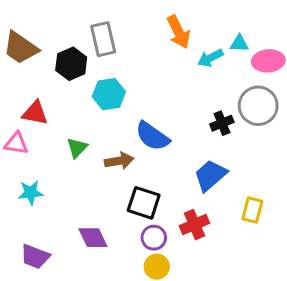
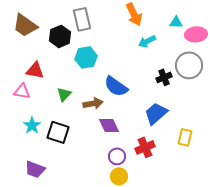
cyan arrow: (210, 58) -> (147, 41), moved
cyan star: (31, 193) -> (32, 125), turned -30
black square: (144, 203) -> (58, 132), moved
purple diamond: (93, 238) -> (109, 125), moved

